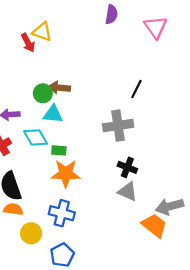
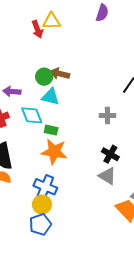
purple semicircle: (111, 14) -> (102, 13), moved
yellow triangle: (42, 32) -> (52, 21), turned -30
gray cross: (118, 126) -> (107, 115), size x0.6
yellow circle: (31, 233) -> (42, 205), moved

